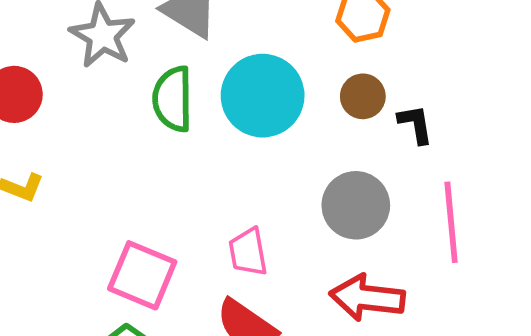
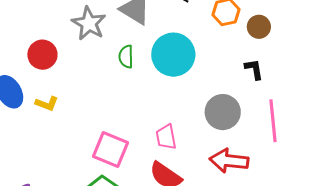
brown circle: (363, 96) -> (259, 27), moved
green semicircle: (173, 99) -> (126, 57), size x0.7

